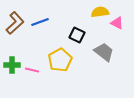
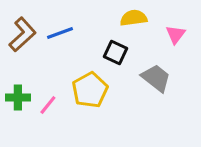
yellow semicircle: (100, 12) -> (134, 18), moved
pink triangle: (117, 23) -> (176, 34), turned 40
pink line: (32, 70) -> (48, 105), turned -64

